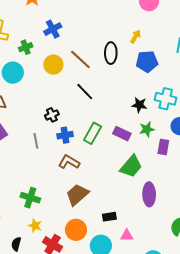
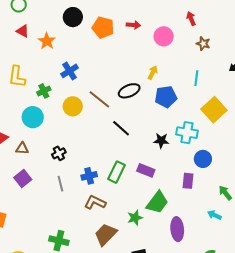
black ellipse: (111, 53) -> (129, 91), turned 70
black line: (85, 92) -> (121, 128), moved
black cross: (52, 115) -> (59, 153), moved
green star: (147, 129) -> (135, 218), moved

